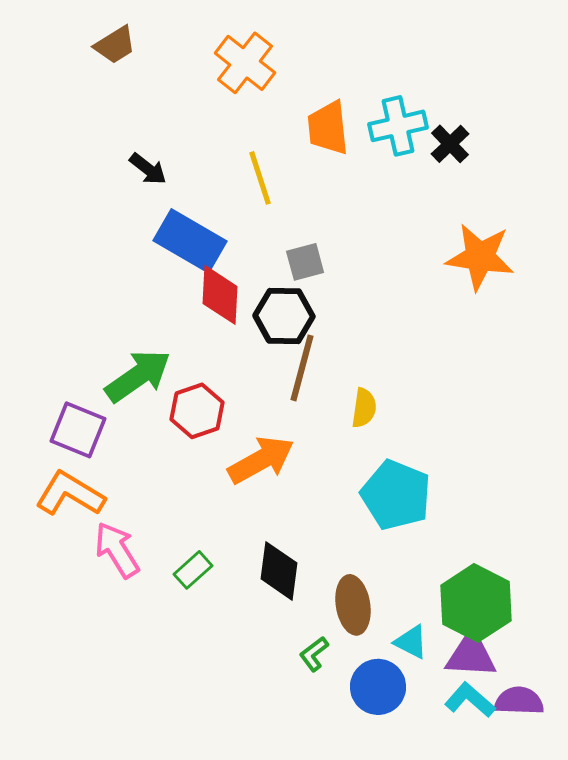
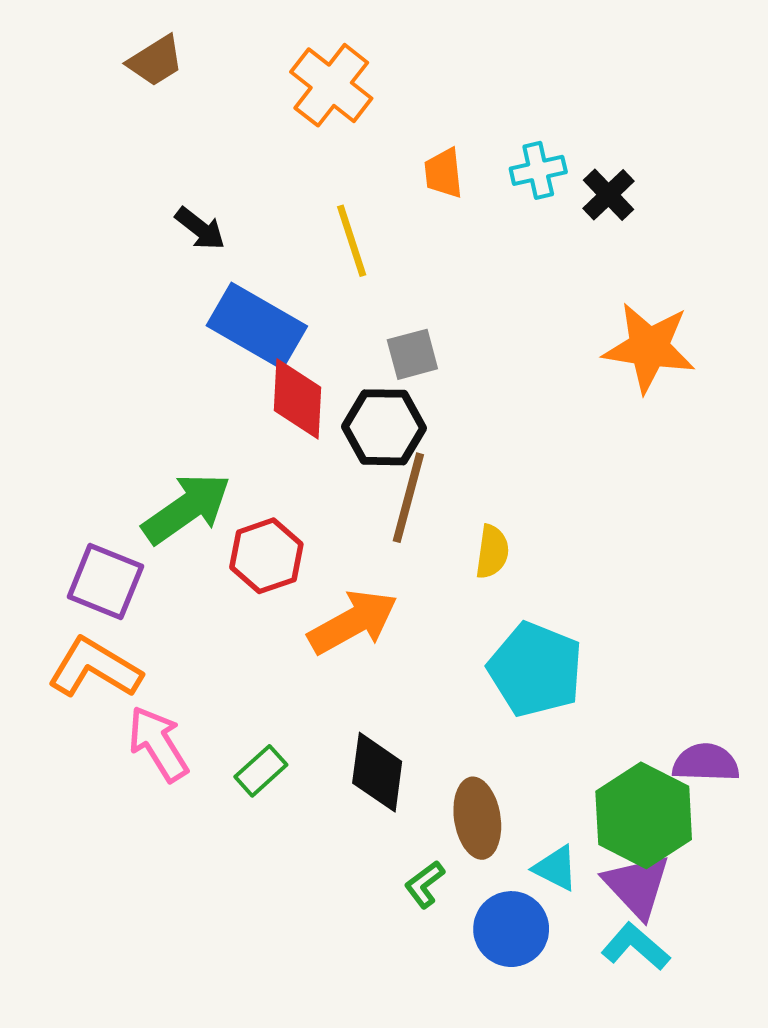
cyan cross: (398, 126) -> (538, 170), size x0.7
orange trapezoid: (328, 128) -> (444, 173), size x0.7
purple triangle: (471, 655) -> (637, 886), turned 44
purple semicircle: (519, 701) -> (706, 763), moved

